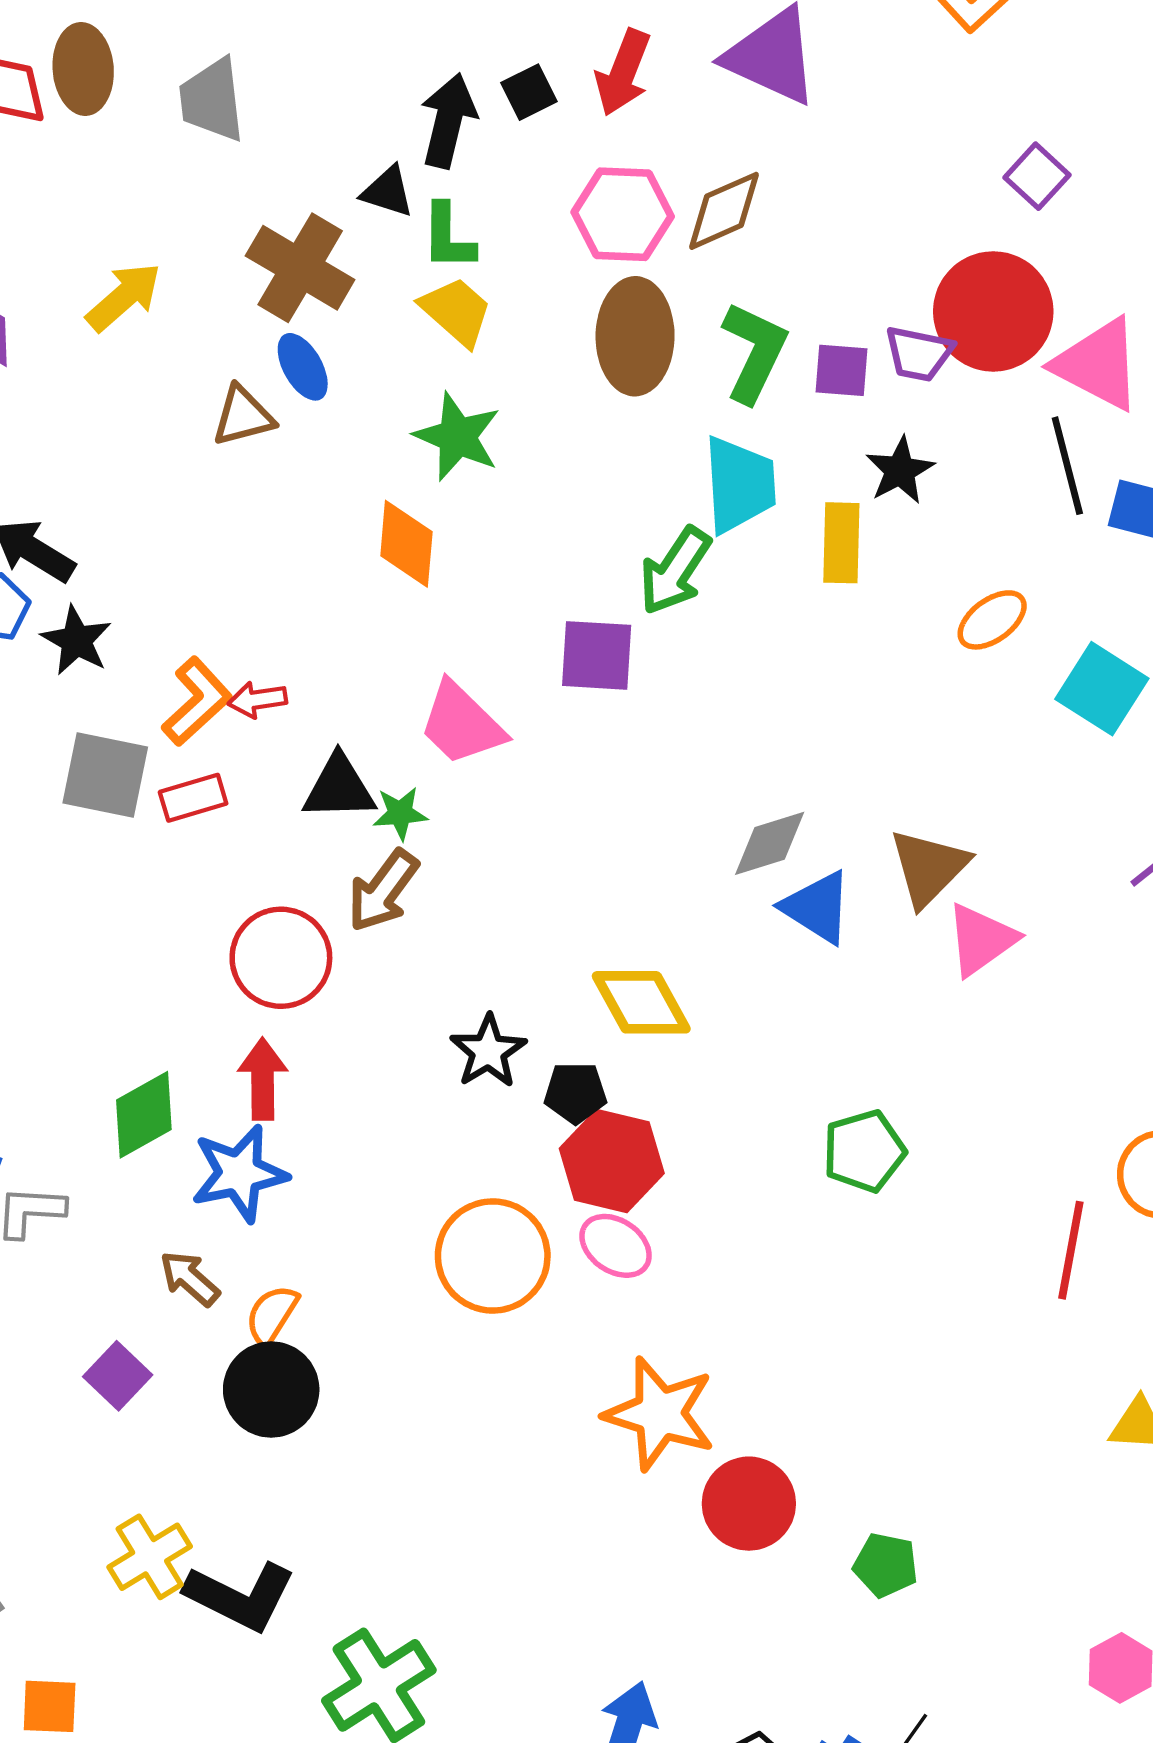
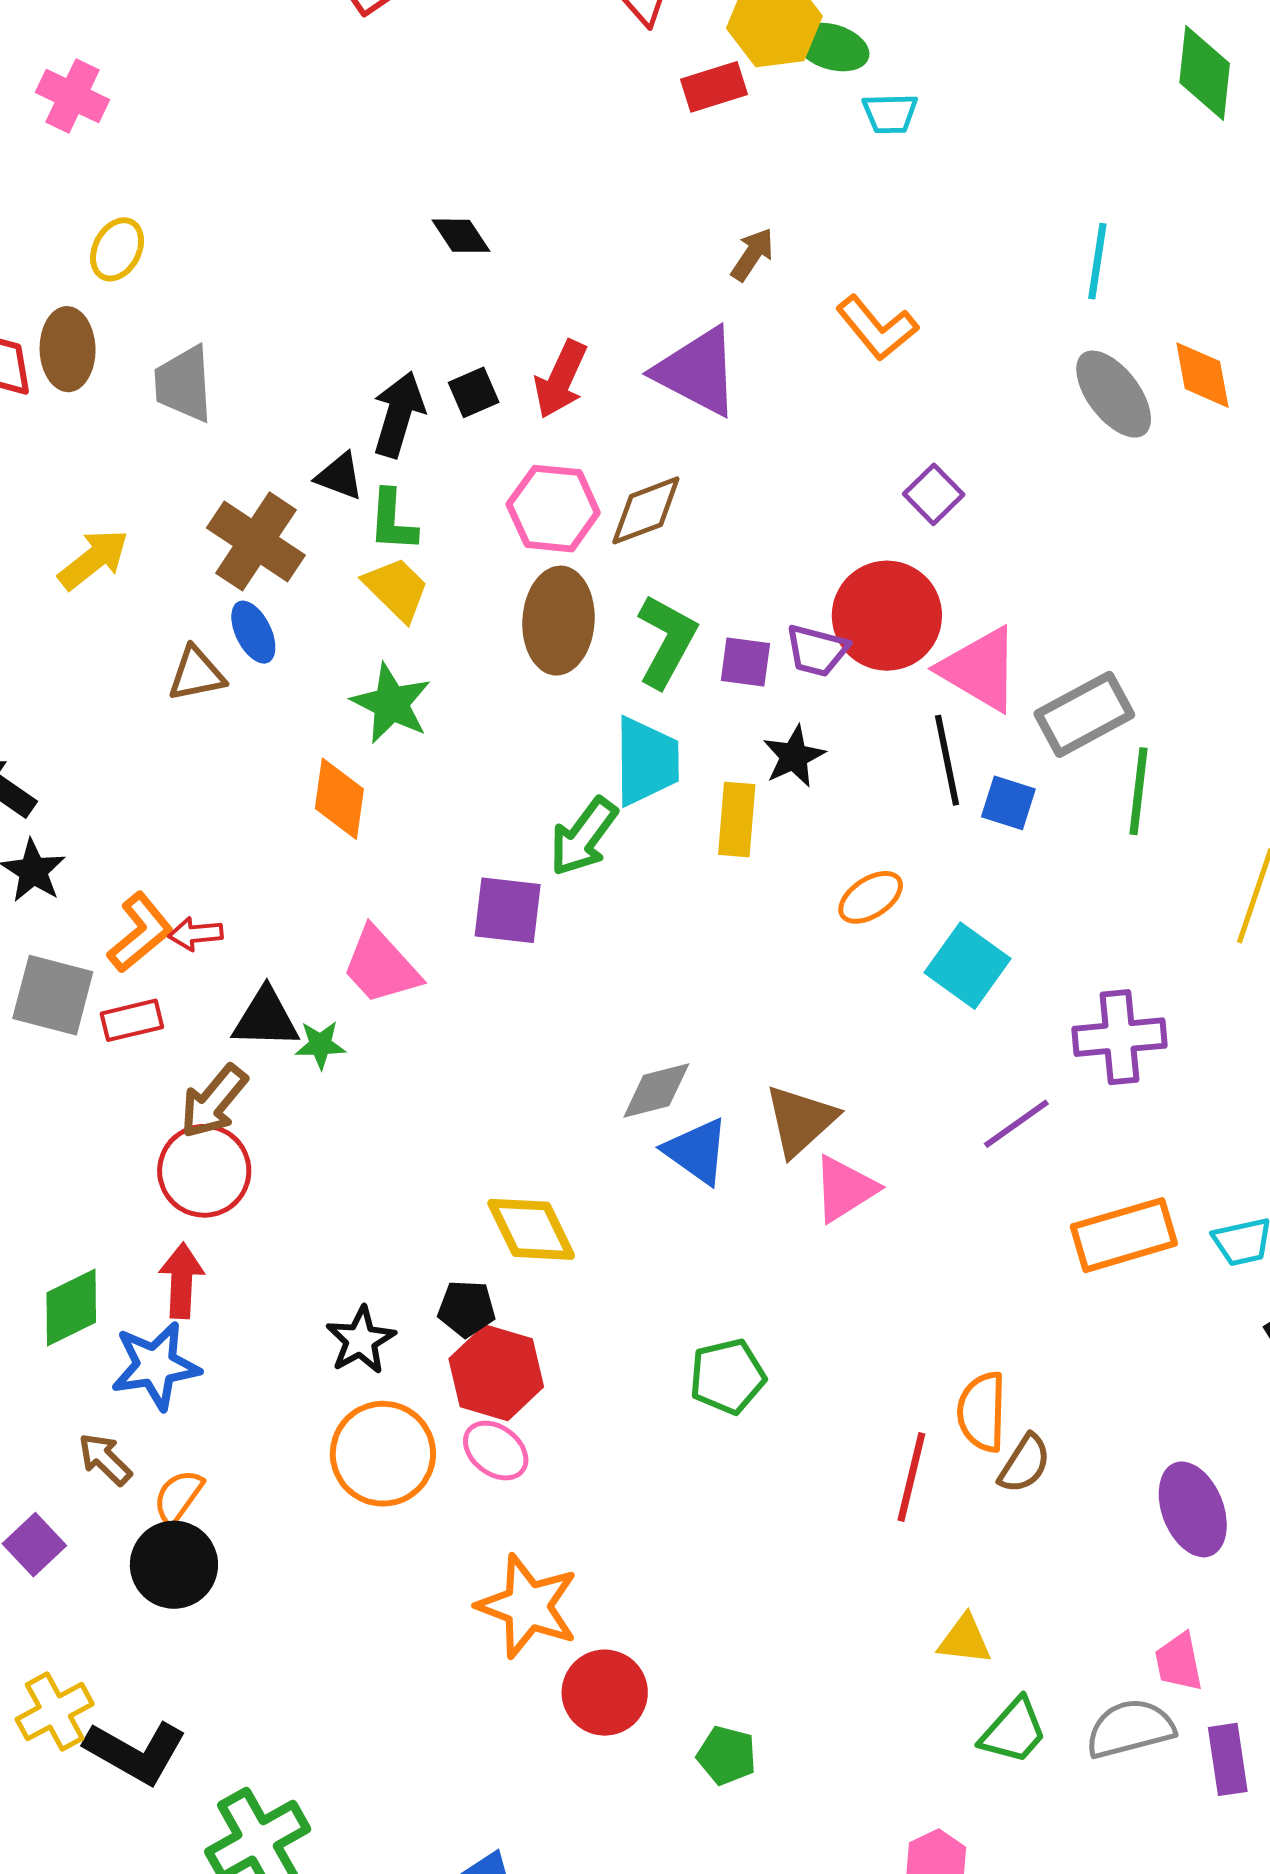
brown arrow: (383, 891) -> (214, 1101), moved
black star: (488, 1051) -> (361, 1340), moved

